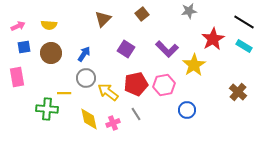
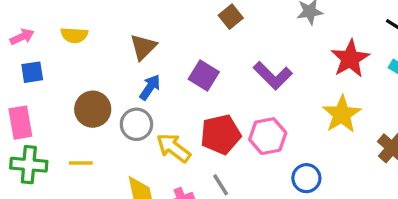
brown triangle: (103, 19) -> (143, 47), moved
brown circle: (51, 53) -> (93, 109), moved
blue arrow: (84, 54) -> (150, 87), moved
yellow star: (194, 65) -> (342, 114), moved
yellow line: (64, 93) -> (81, 163), moved
green cross: (47, 109) -> (29, 165), moved

